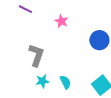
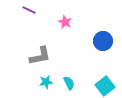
gray L-shape: (36, 55) -> (40, 56), turned 60

